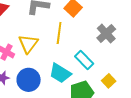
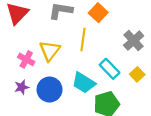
yellow square: (109, 81) -> (137, 74), moved

